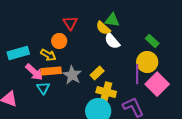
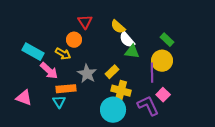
green triangle: (112, 20) -> (132, 52), moved
cyan rectangle: (18, 53) -> (33, 52), turned 45
orange rectangle: (51, 71) -> (66, 89), moved
pink square: (157, 84) -> (163, 95), moved, size x0.6
cyan triangle: (43, 88) -> (59, 102), moved

